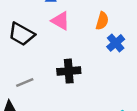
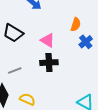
pink triangle: (60, 21) -> (48, 40), moved

